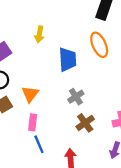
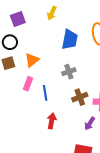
brown cross: (85, 123) -> (80, 97), moved
blue line: (39, 144) -> (45, 93), moved

